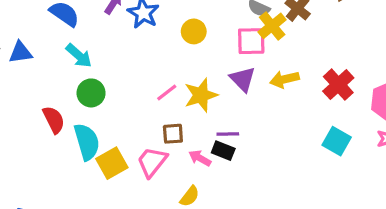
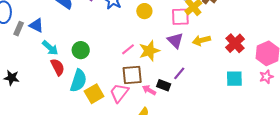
blue triangle: (20, 53) -> (36, 25), turned 35
cyan arrow: (79, 56) -> (50, 48), moved
brown square: (173, 134) -> (132, 75), size x1.5
purple line: (228, 134) -> (179, 73), moved, turned -48
cyan square: (337, 141) -> (234, 79), turned -30
cyan semicircle: (87, 142) -> (78, 81), turned 35

